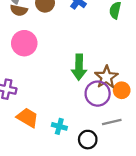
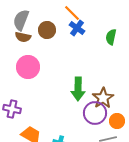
orange circle: (122, 90) -> (117, 121), moved

